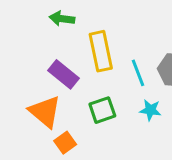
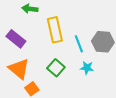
purple rectangle: (64, 74) -> (16, 39), moved
green square: (102, 110) -> (56, 68), turned -30

